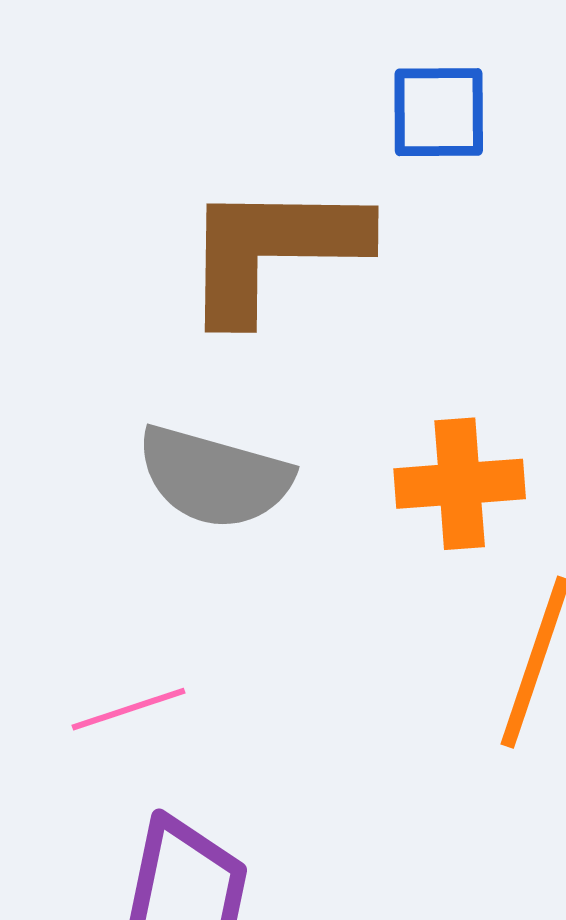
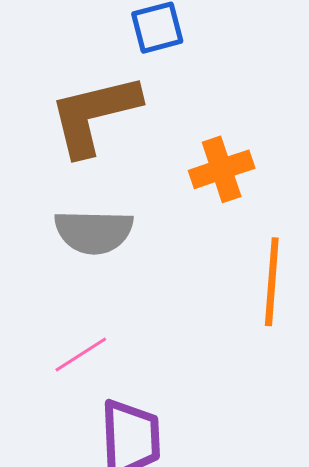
orange cross: (460, 484) -> (222, 169), moved

